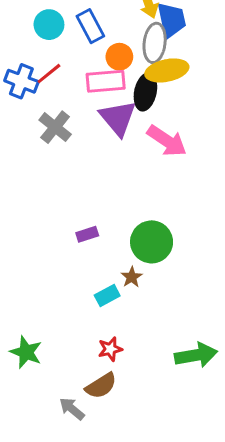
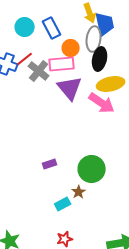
yellow ellipse: (167, 70) -> (111, 84), moved
black ellipse: (145, 92) -> (100, 59), moved
gray cross: (55, 127) -> (39, 71), moved

